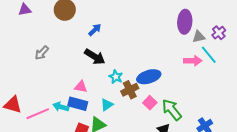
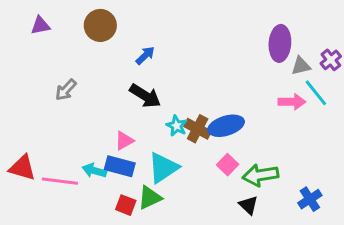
pink triangle: (81, 87) -> (124, 141), turned -40
brown cross: (130, 90) -> (198, 129), moved, turned -36
cyan triangle: (107, 105) -> (163, 168), size x1.6
green arrow: (172, 110) -> (260, 175), turned -60
pink line: (38, 114) -> (60, 181), turned 30

